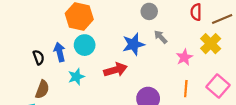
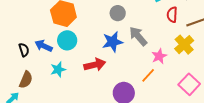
gray circle: (149, 11) -> (118, 13), moved
gray arrow: (161, 37) -> (138, 36), size x1.5
blue arrow: (60, 52) -> (44, 46), turned -54
orange line: (186, 89) -> (148, 75), moved, turned 35

